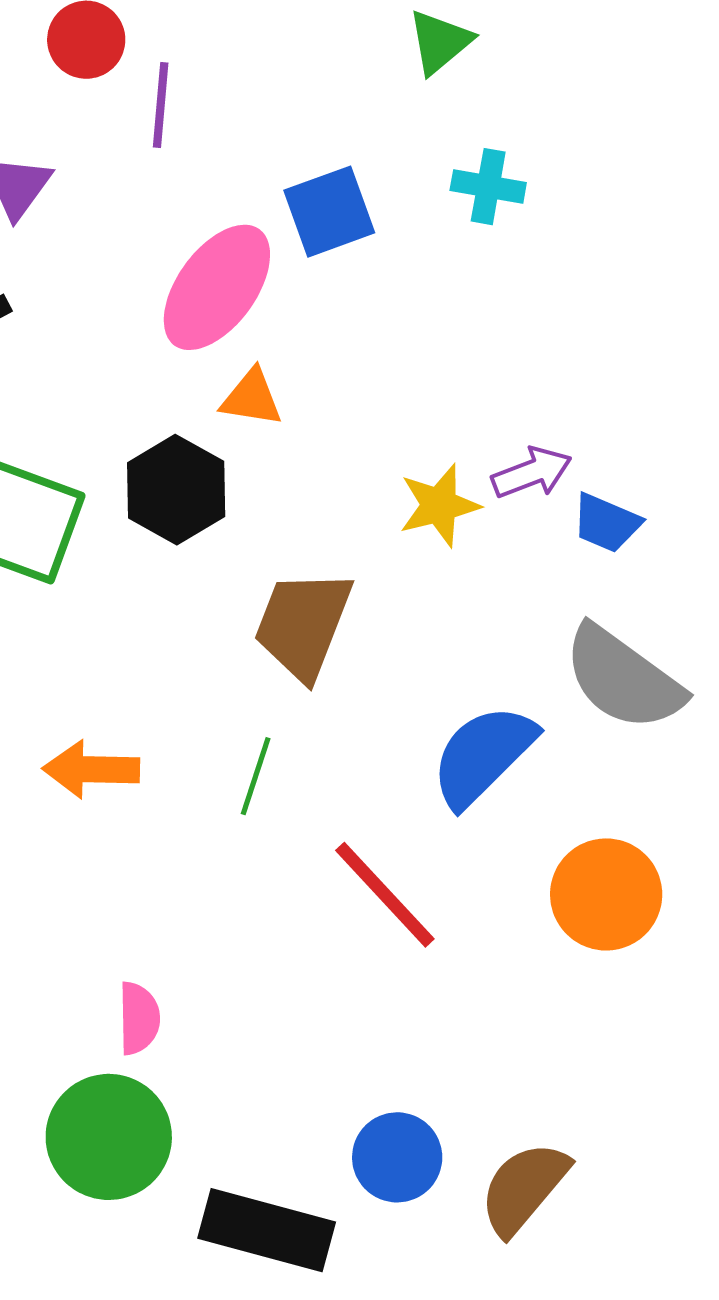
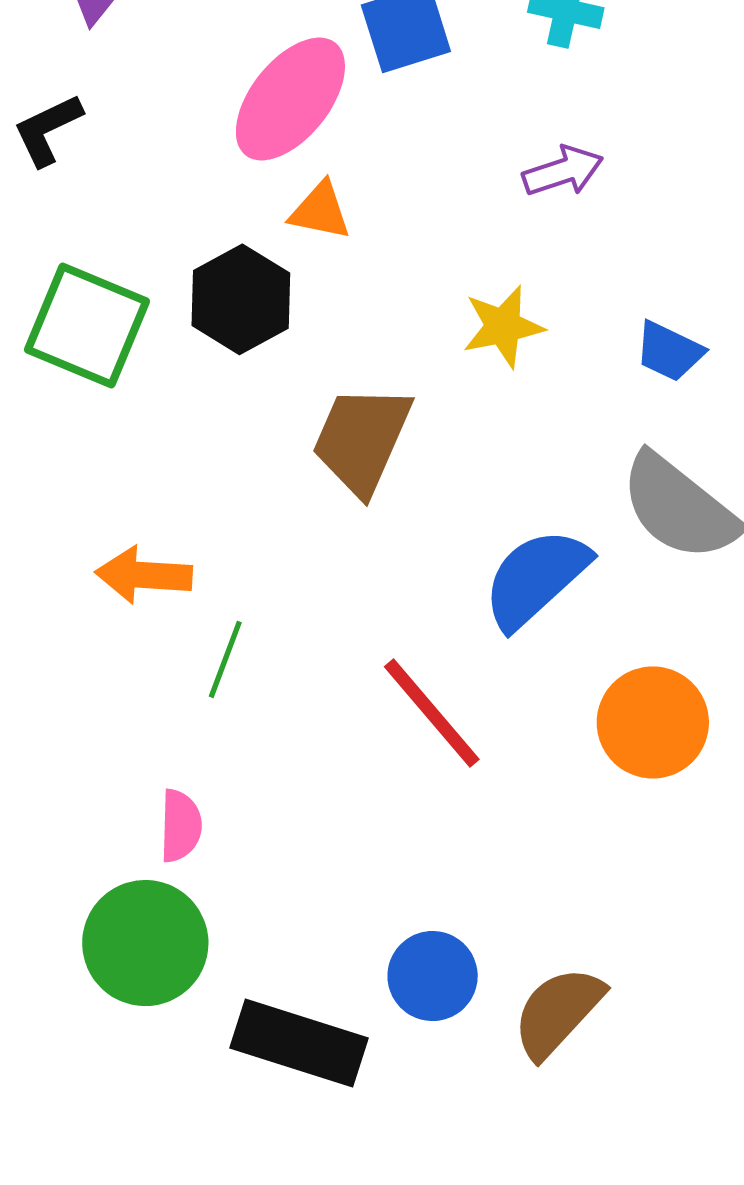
purple arrow: (532, 473) -> (563, 171), moved
green line: (256, 776) -> (225, 659), moved

